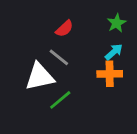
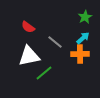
red semicircle: (64, 29) -> (28, 27), moved, turned 80
gray line: (59, 57) -> (55, 42), moved

